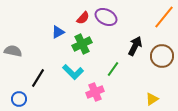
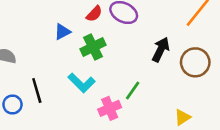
green line: (113, 69) -> (133, 90), moved
black line: (38, 78) -> (37, 90), turned -48
blue circle: (19, 99) -> (12, 105), moved

